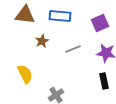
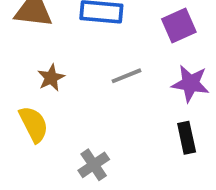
brown star: (42, 41) -> (51, 78), moved

